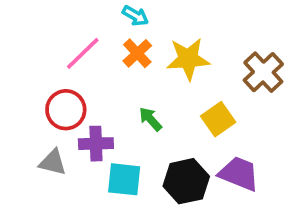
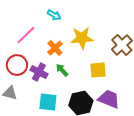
orange cross: (137, 53) -> (55, 48), moved
yellow square: (218, 119) -> (98, 70), turned 30
purple cross: (96, 144) -> (39, 72), moved, turned 30

